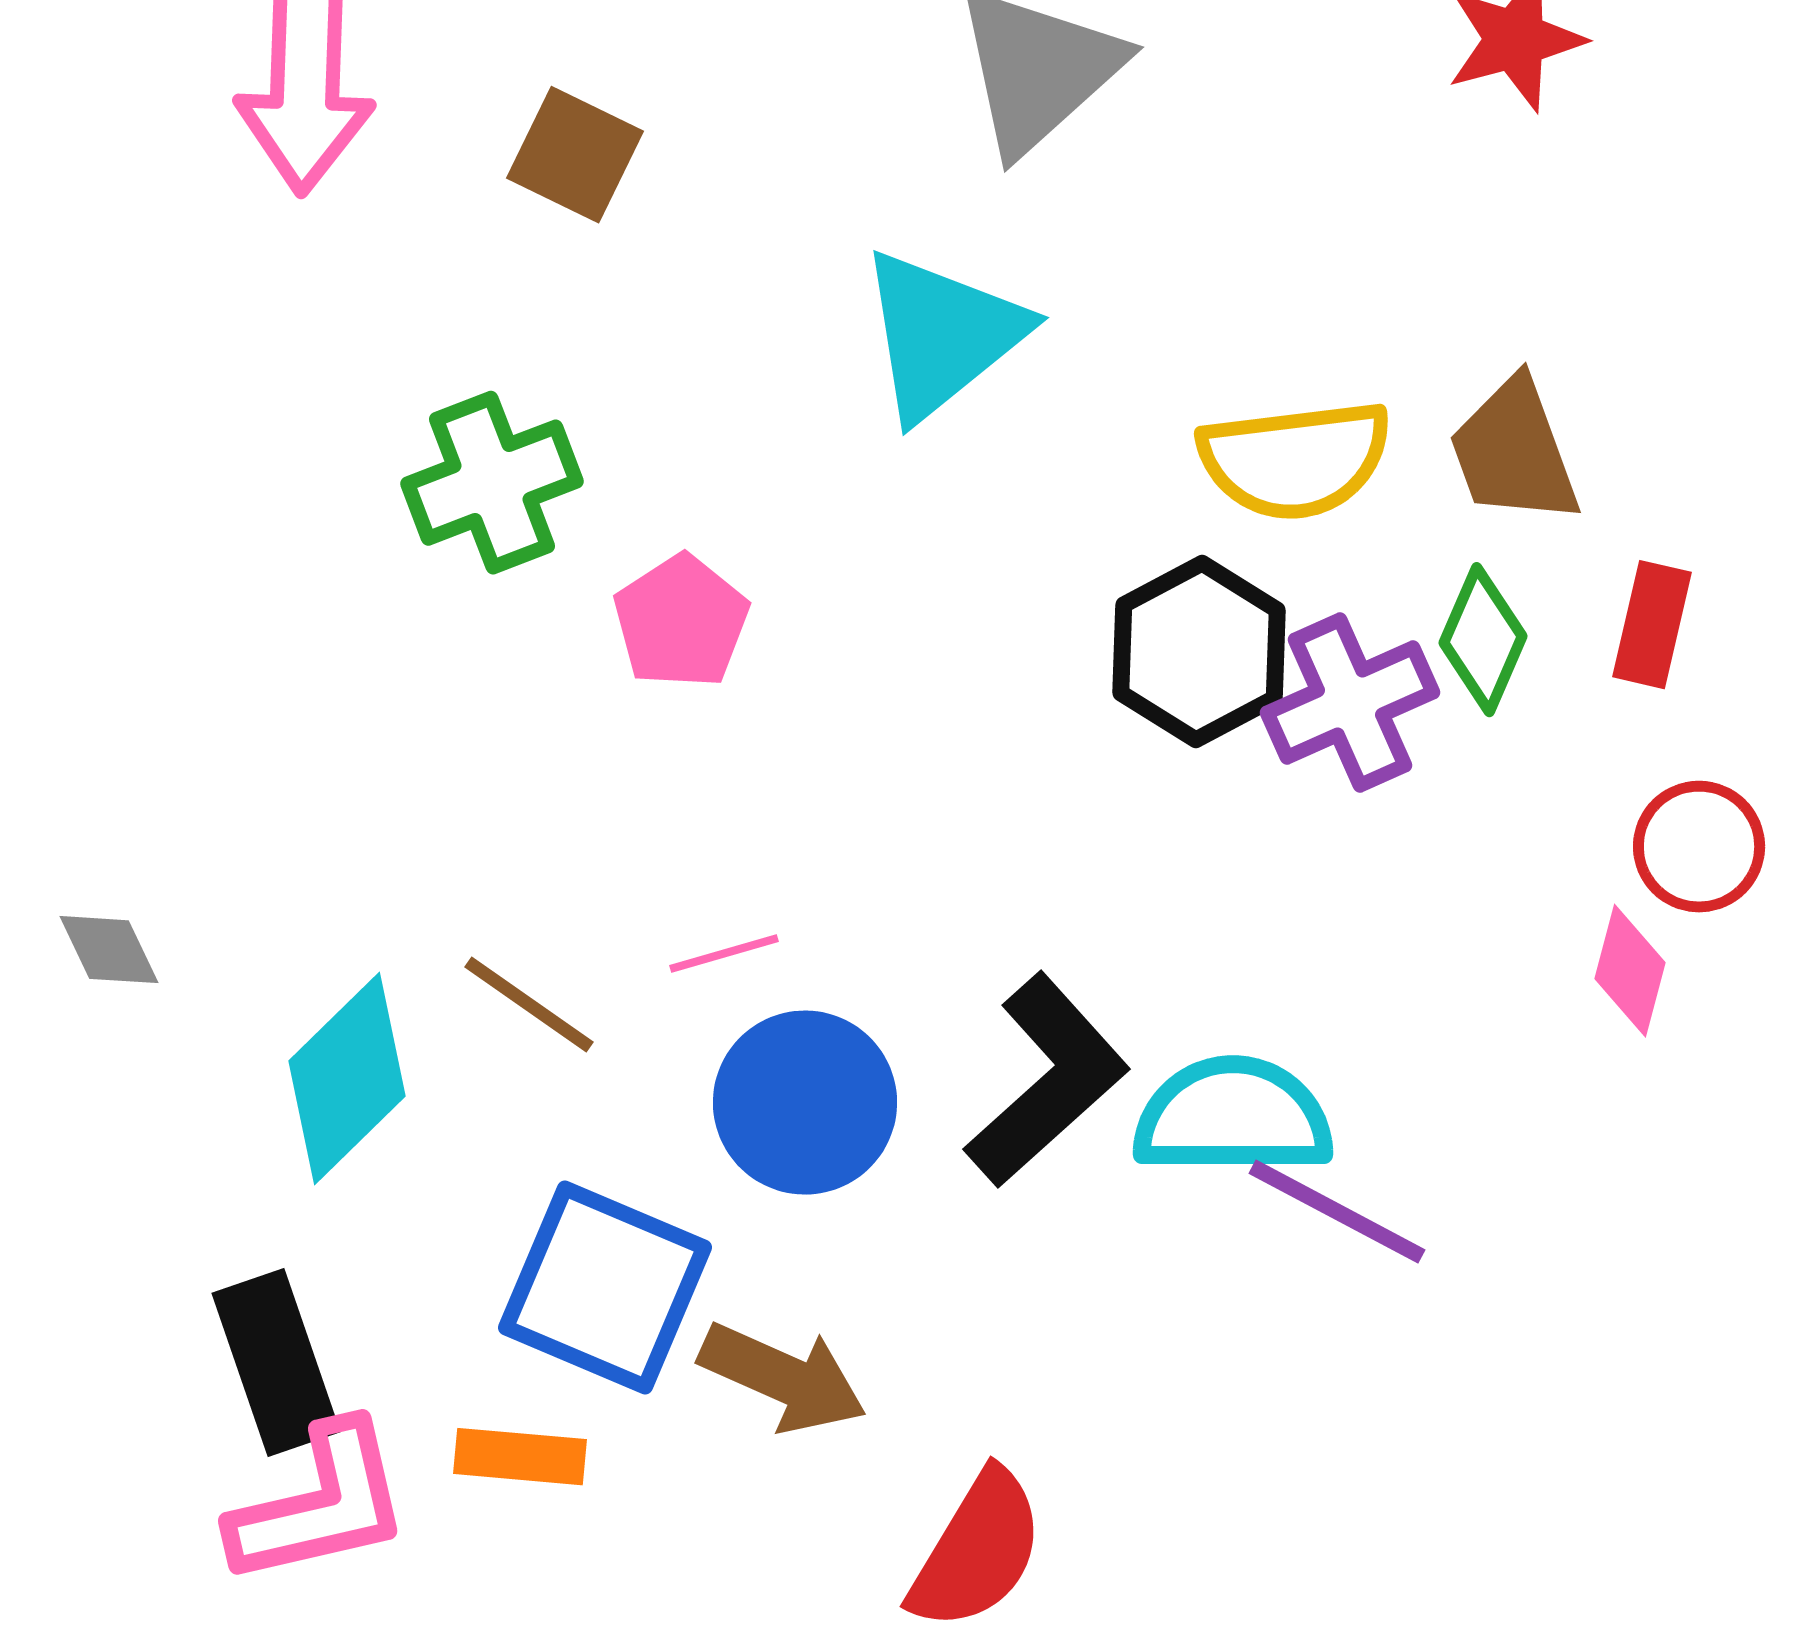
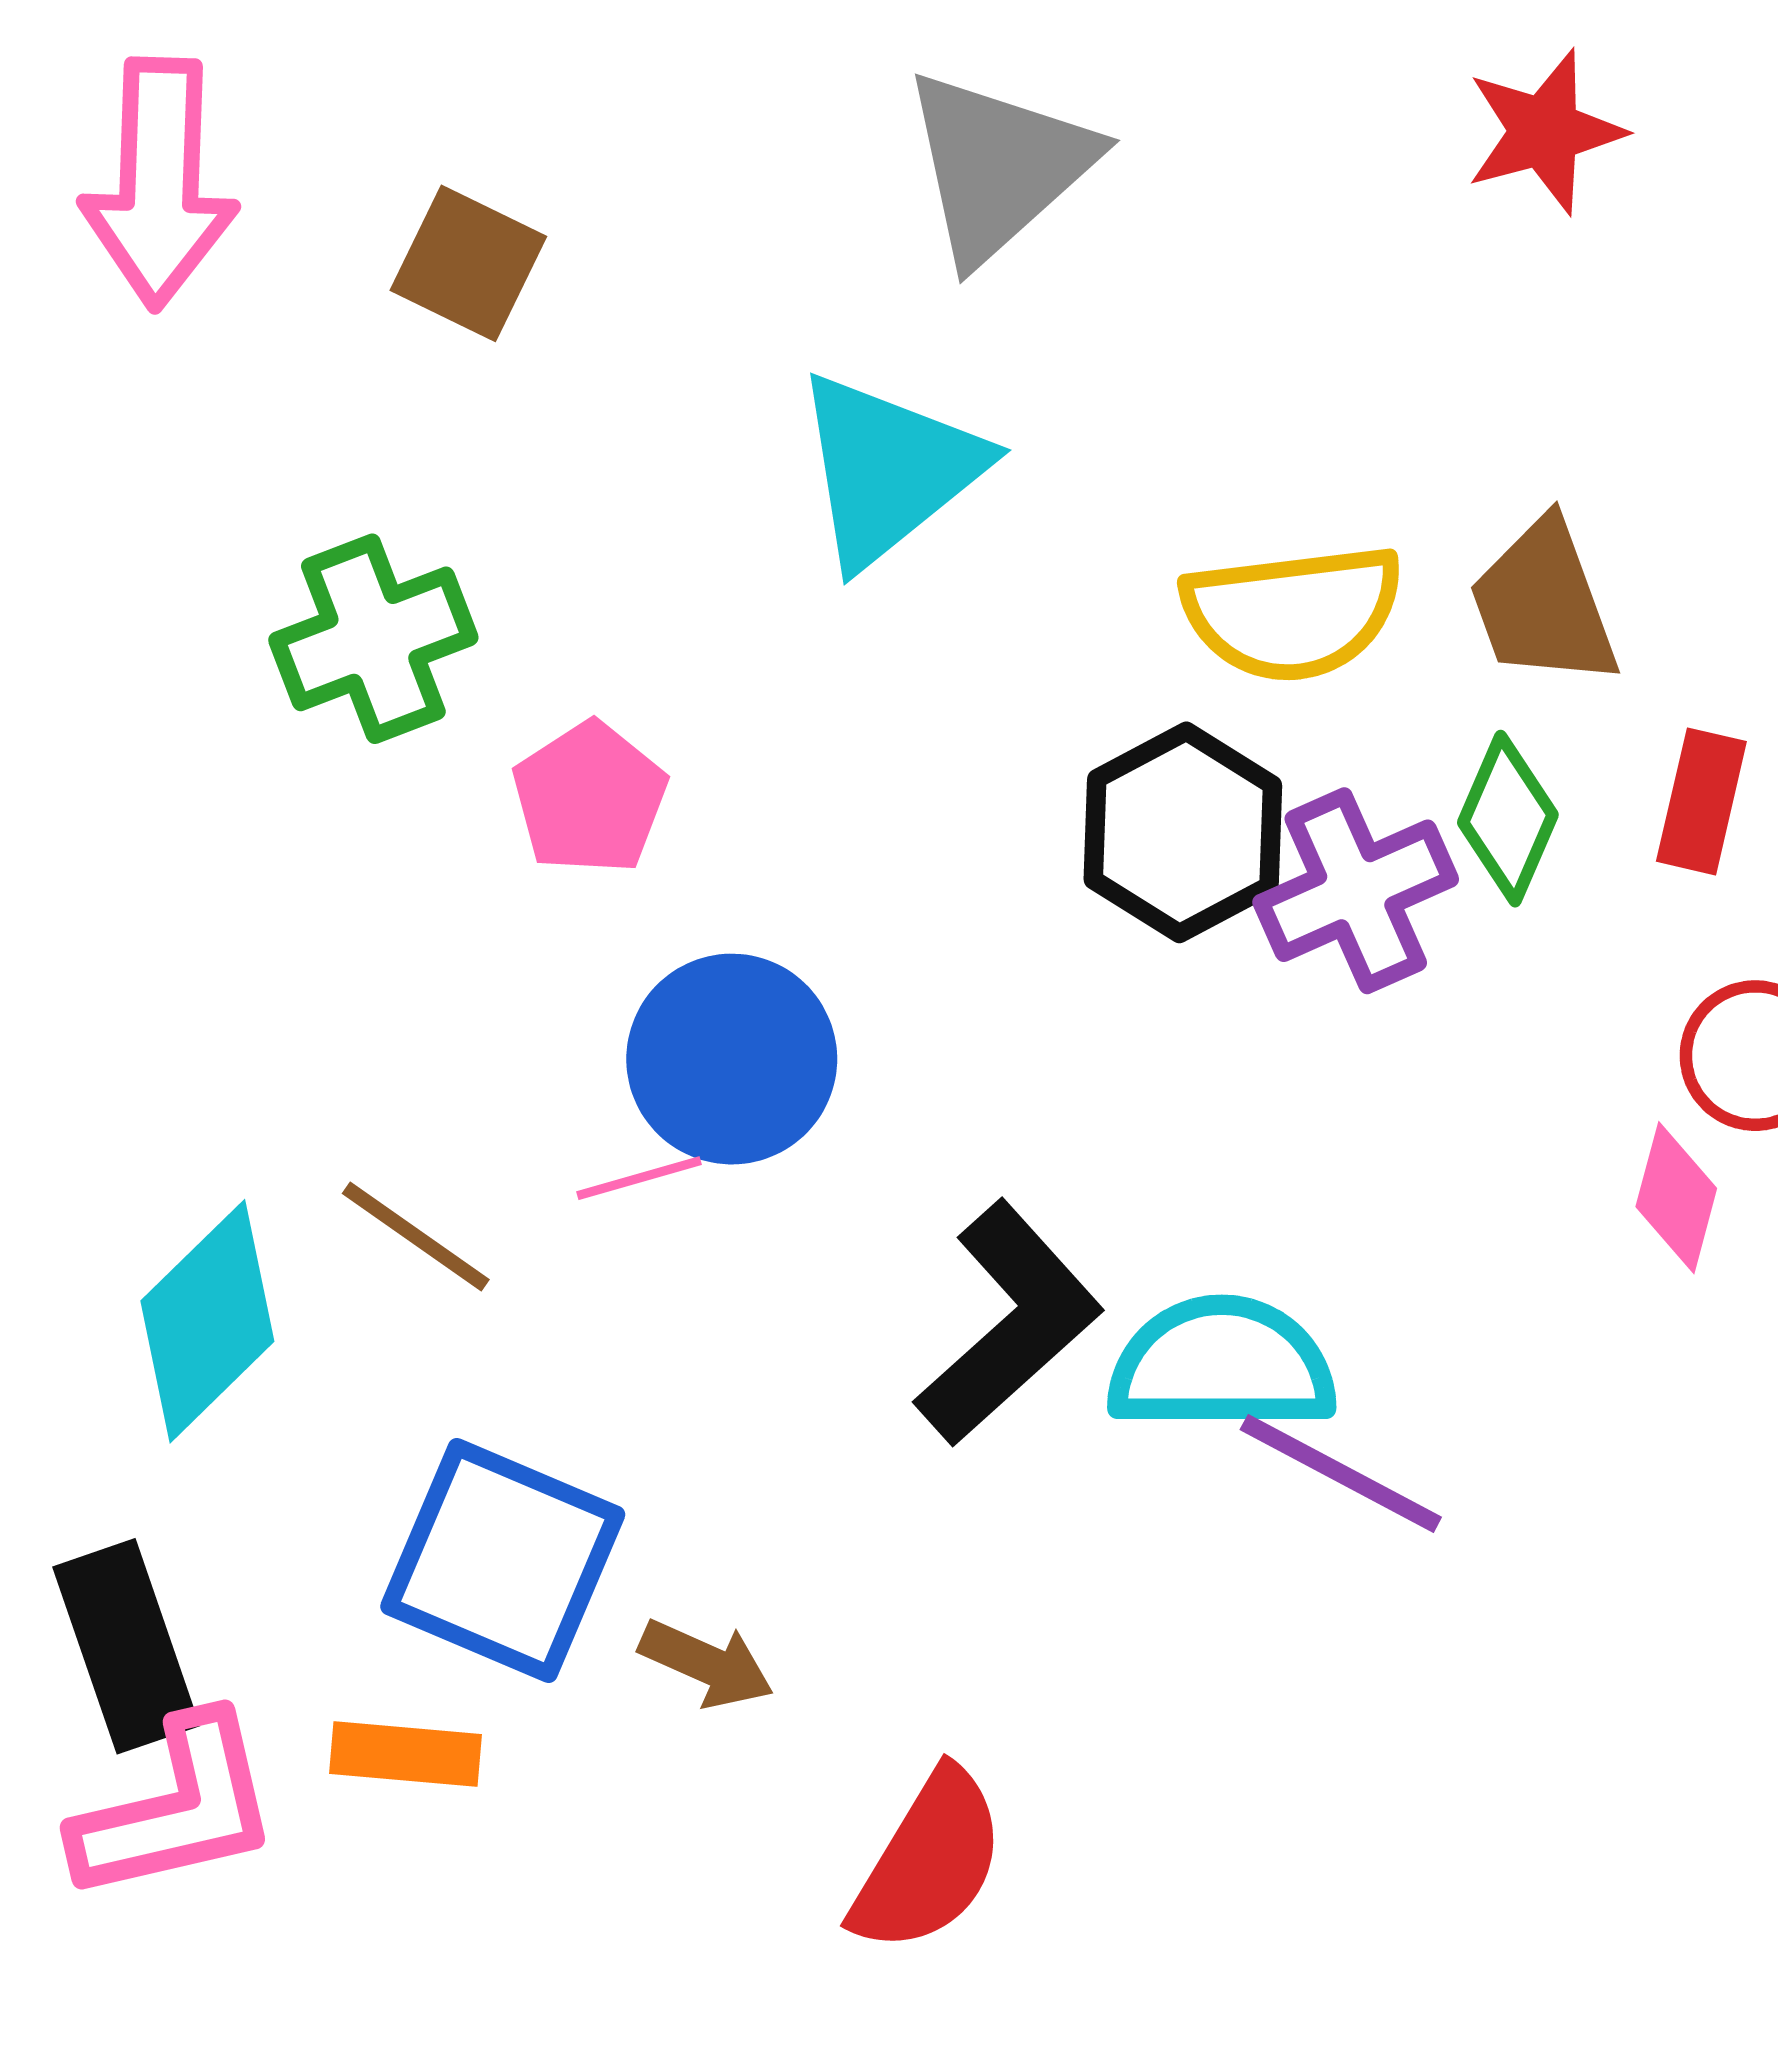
blue circle: (805, 1103) -> (732, 1059), moved
brown arrow: (783, 1378) -> (707, 1664), size x0.7

